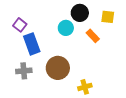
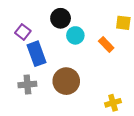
black circle: (80, 13) -> (61, 18), moved
yellow cross: (85, 87) -> (113, 103), moved

